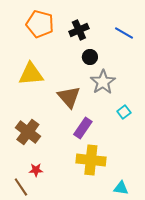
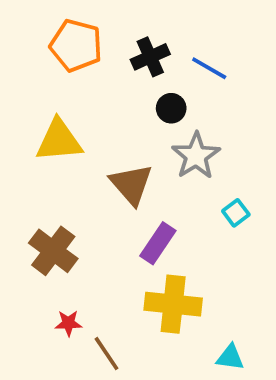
blue line: (124, 33) -> (209, 68), moved
brown line: (21, 187) -> (107, 354), moved

